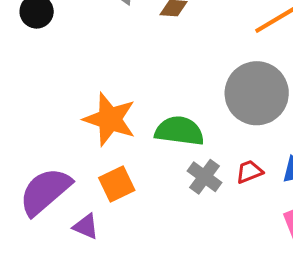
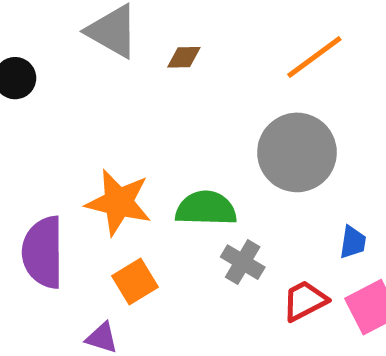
red trapezoid: (249, 172) -> (305, 301), moved, size x1.4
purple semicircle: (45, 191) -> (43, 252), moved, turned -44

